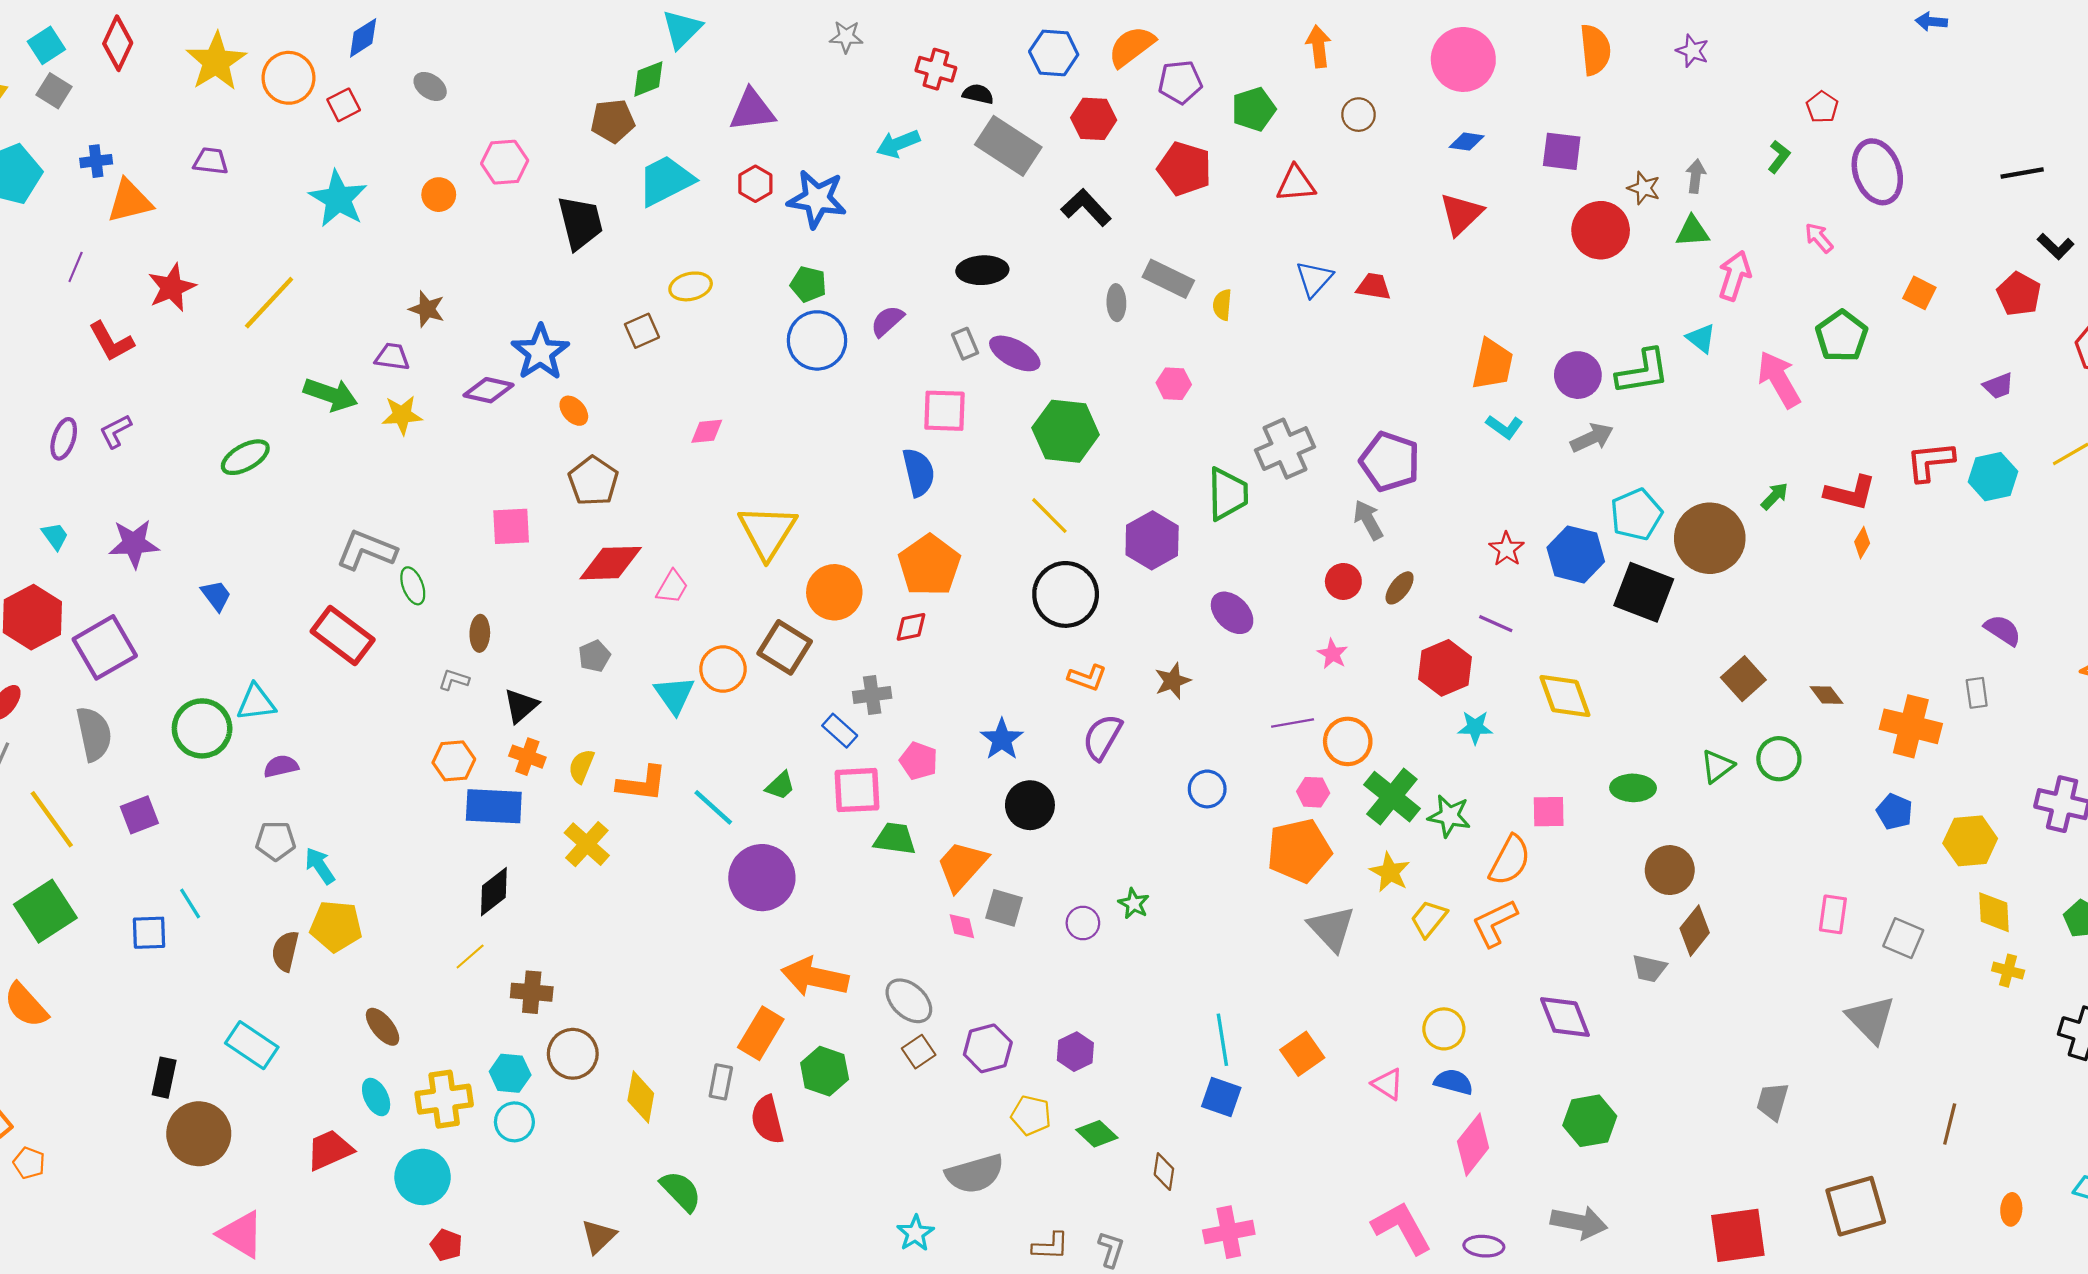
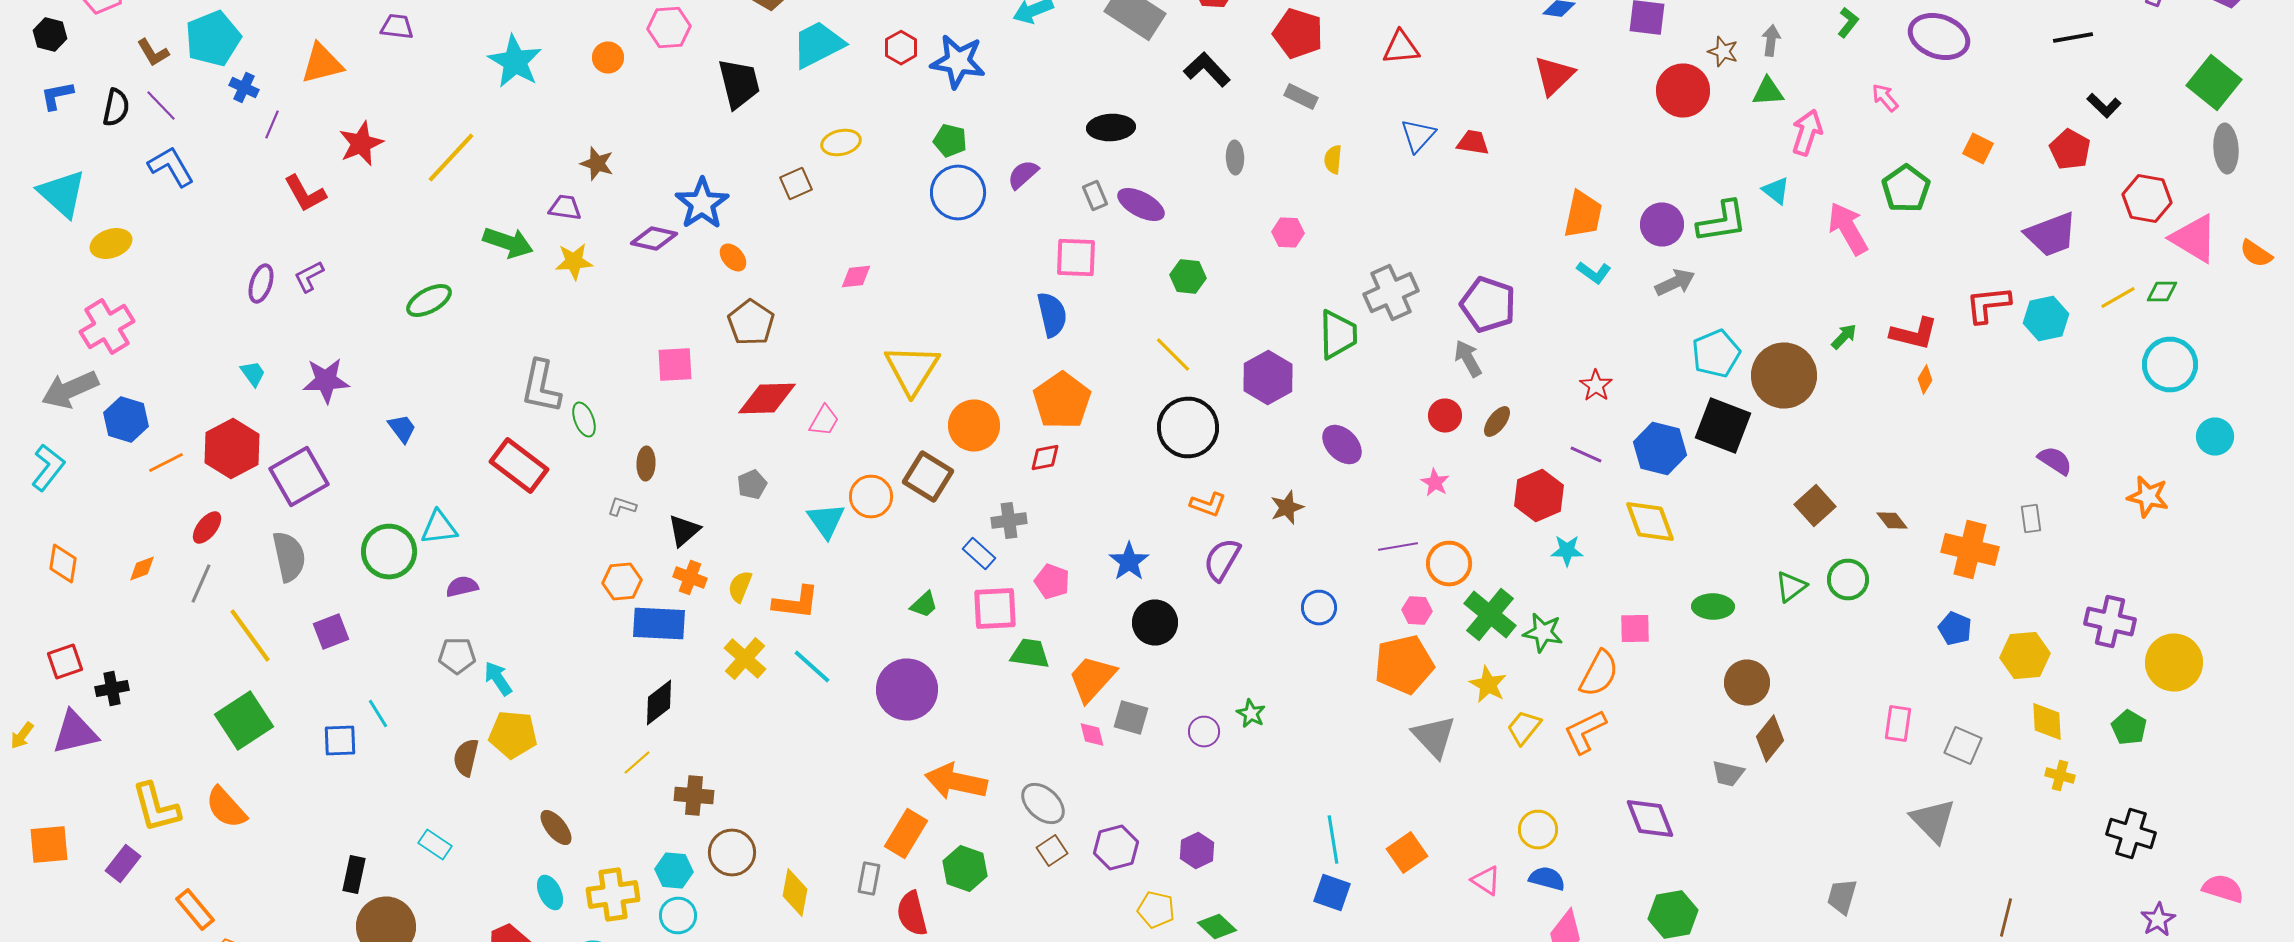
blue cross: (96, 161) -> (244, 88), moved, turned 32
purple ellipse: (1877, 172) -> (1939, 36), turned -52
gray rectangle: (1168, 279) -> (1301, 96), moved, size x0.7
purple trapezoid: (1998, 386) -> (2051, 234), size x1.8
green hexagon: (1066, 431) -> (1188, 276), size x0.6
gray L-shape: (366, 550) -> (541, 386), turned -100
blue hexagon: (1576, 554) -> (1660, 448), moved
cyan line: (713, 807) -> (812, 666), moved
cyan rectangle: (252, 1045) -> (435, 844), size x0.7

